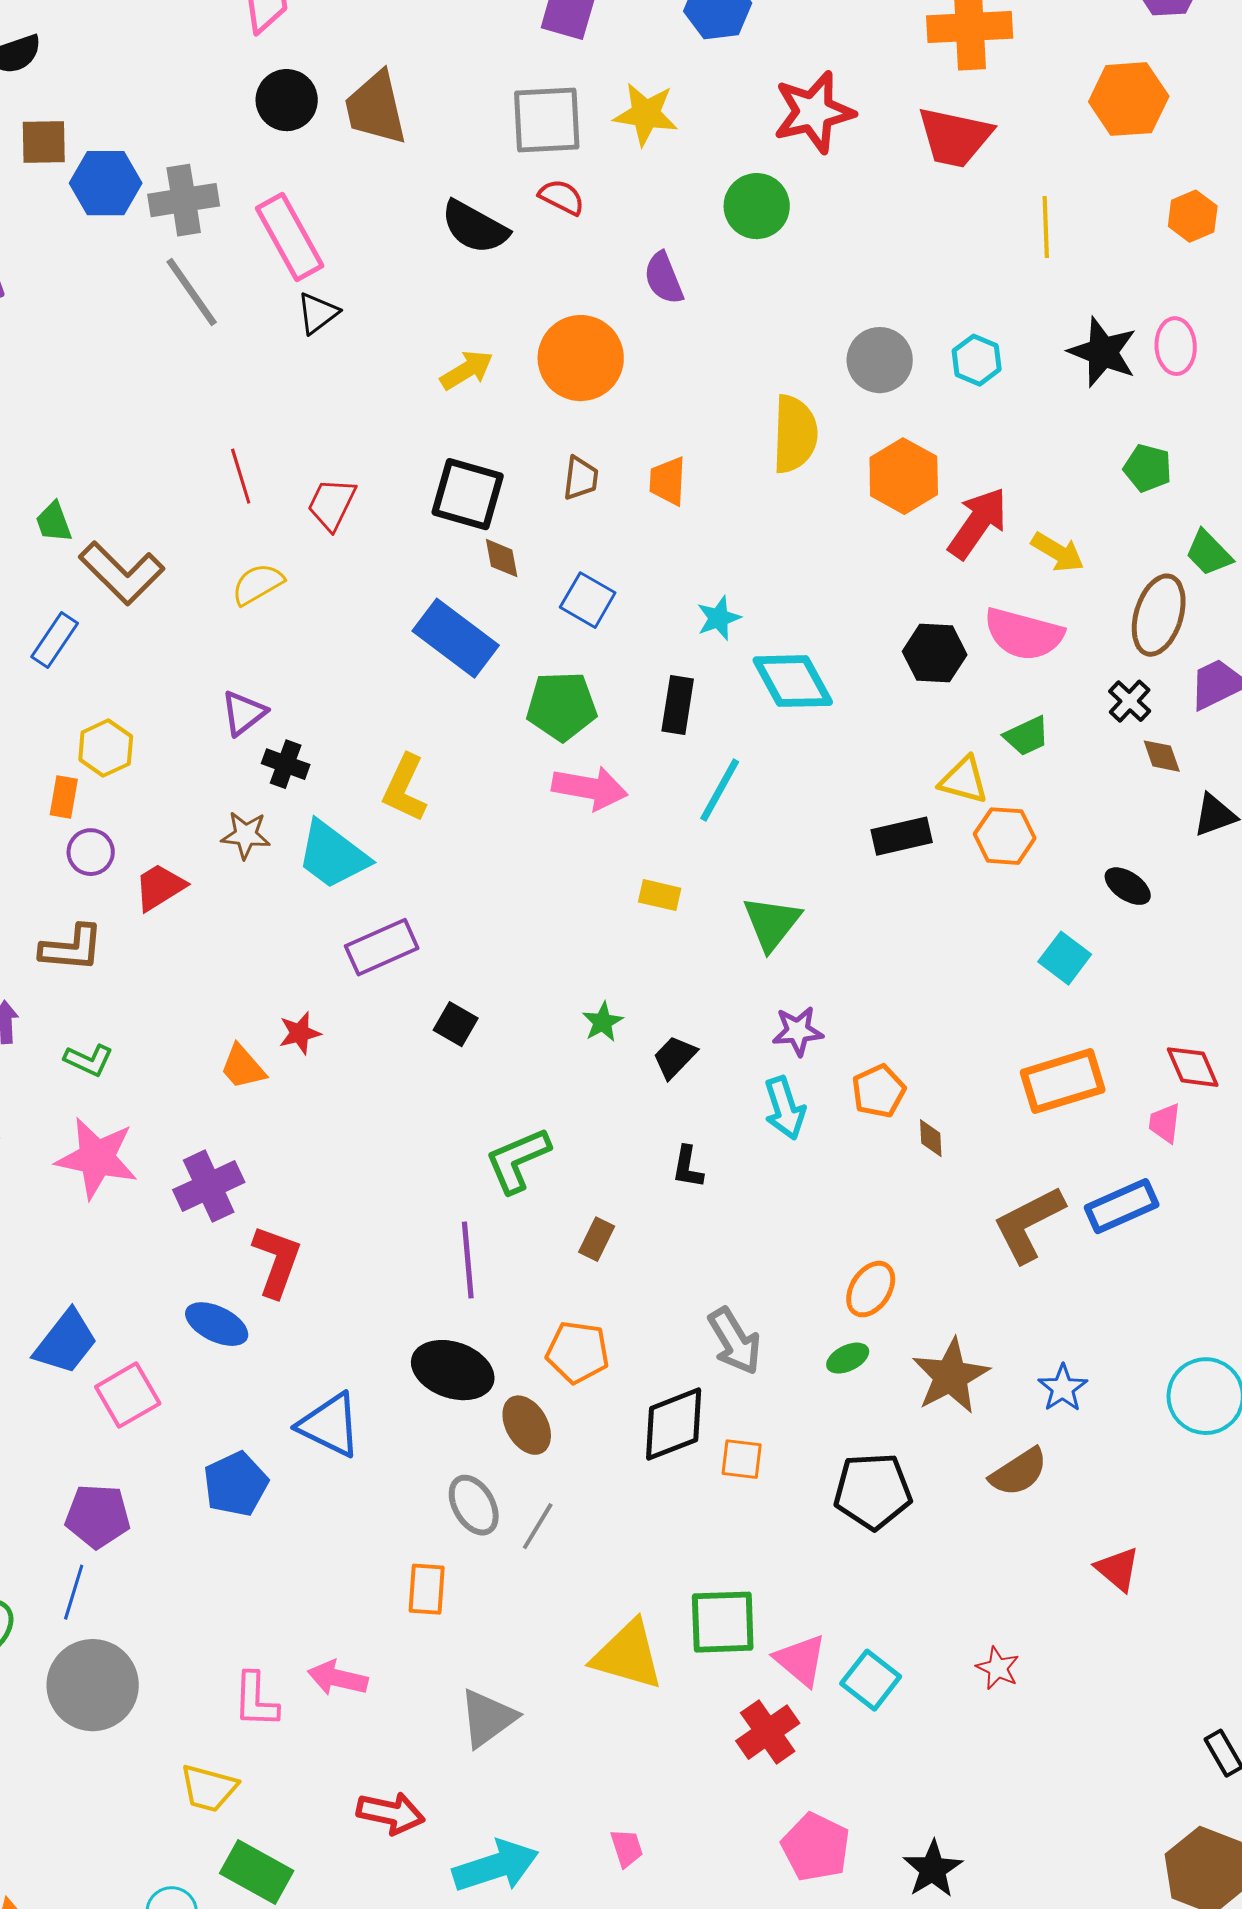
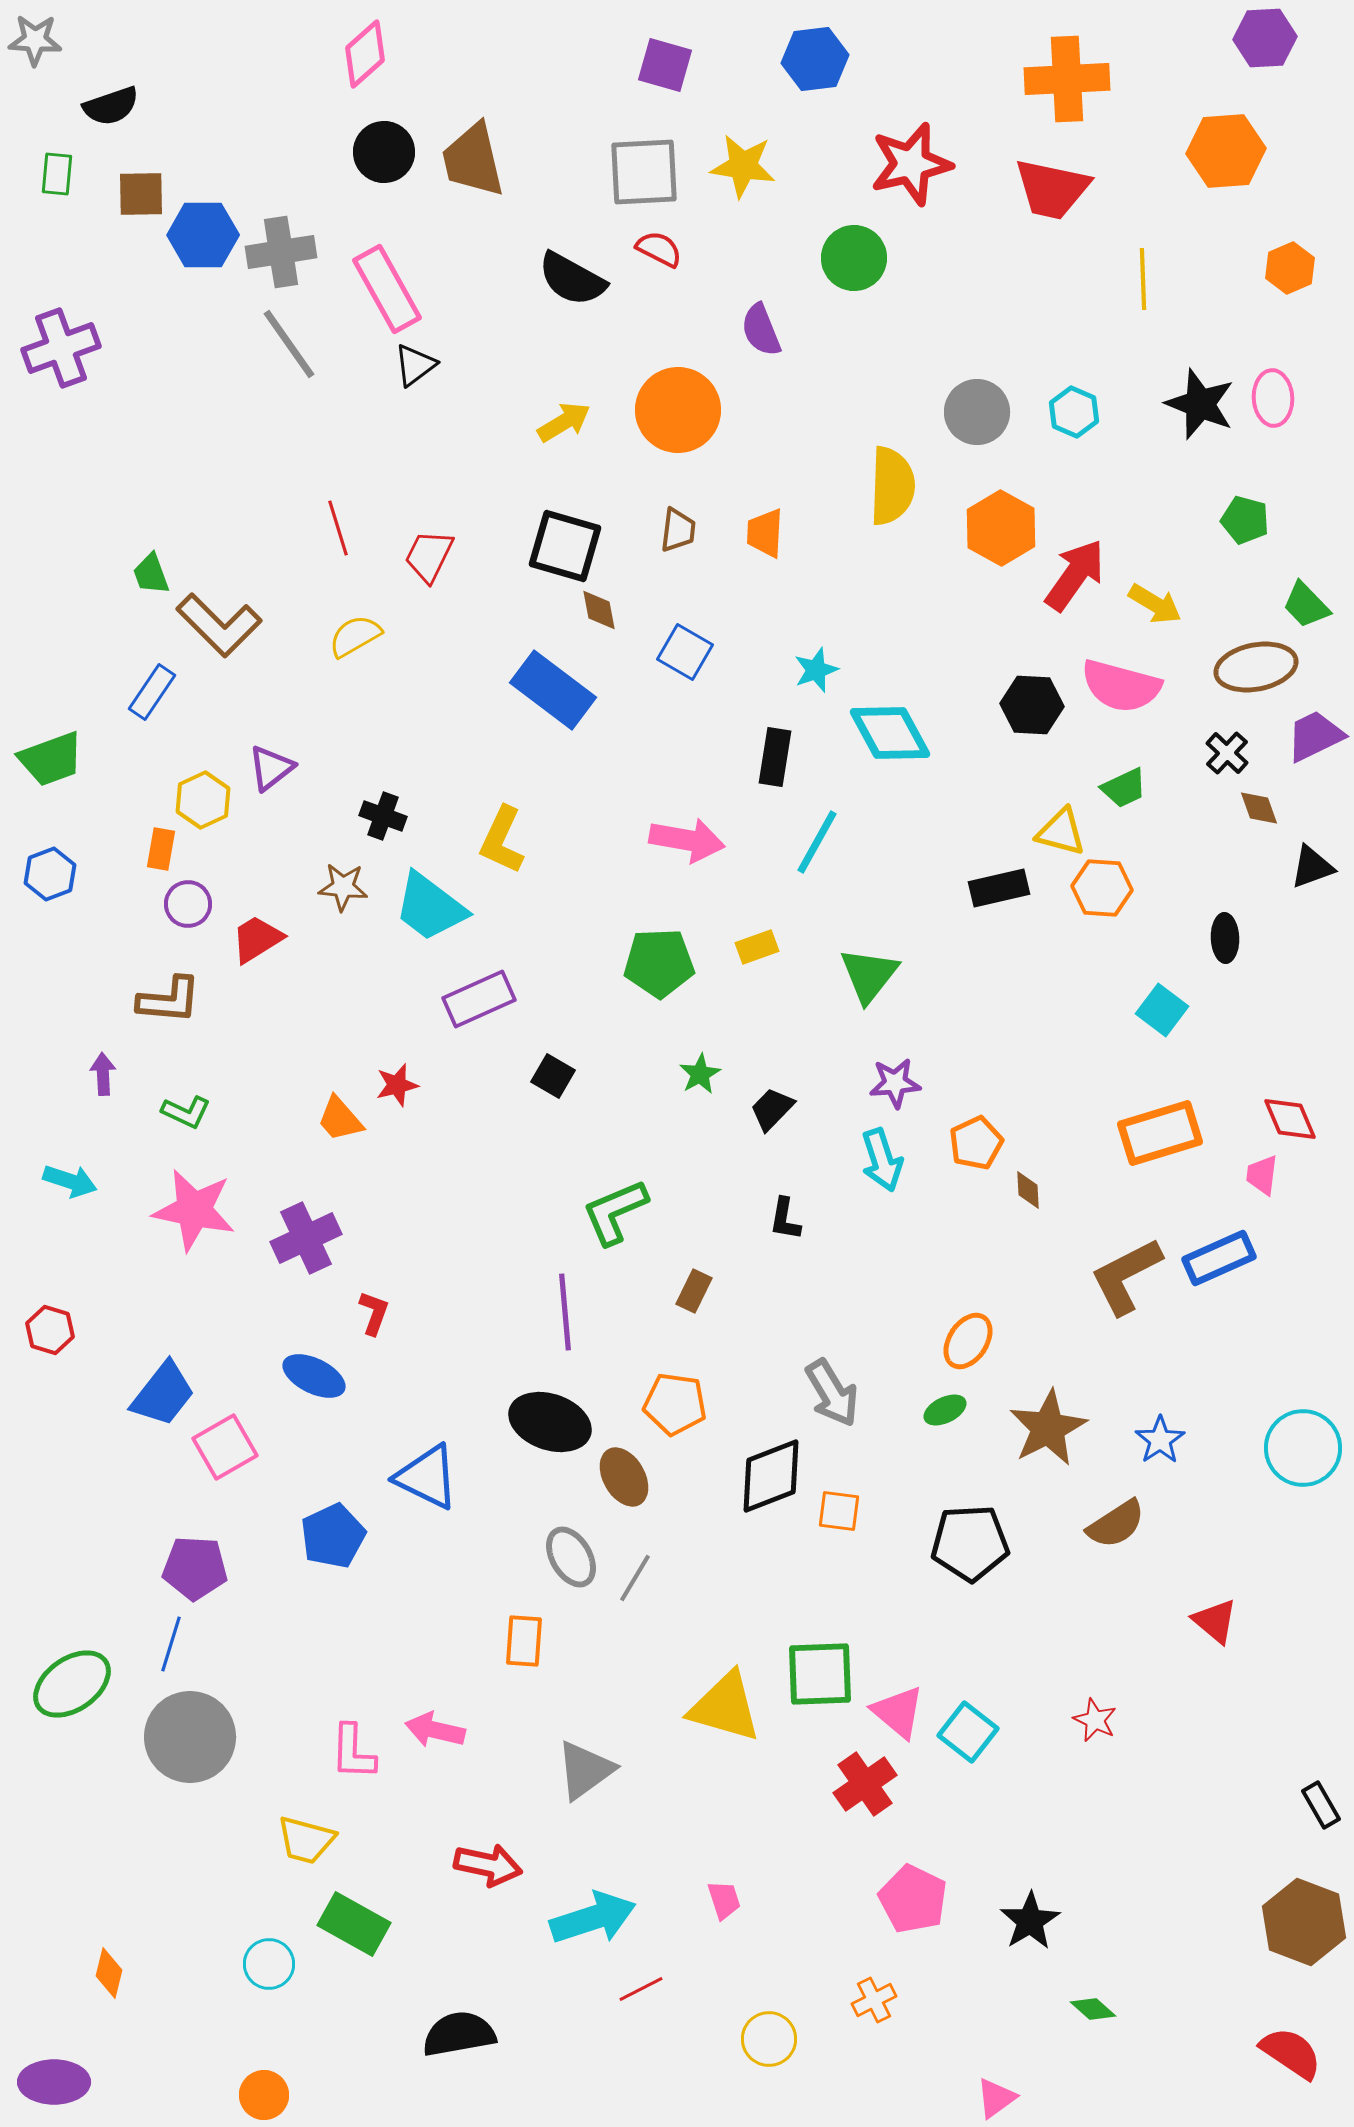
brown ellipse: (1159, 615) -> (1256, 667), turned 62
green pentagon: (562, 706) -> (659, 963), moved
purple triangle: (244, 713) -> (271, 768), moved
black ellipse: (1128, 886) -> (1225, 938), turned 54
yellow rectangle: (660, 895) -> (757, 947), turned -33
red L-shape: (277, 1261) -> (374, 1313), size x0.6

